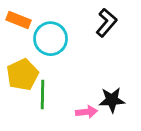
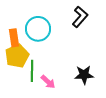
orange rectangle: (19, 20) -> (14, 38), moved, turned 60
pink arrow: (86, 112) -> (48, 82), moved, turned 49

